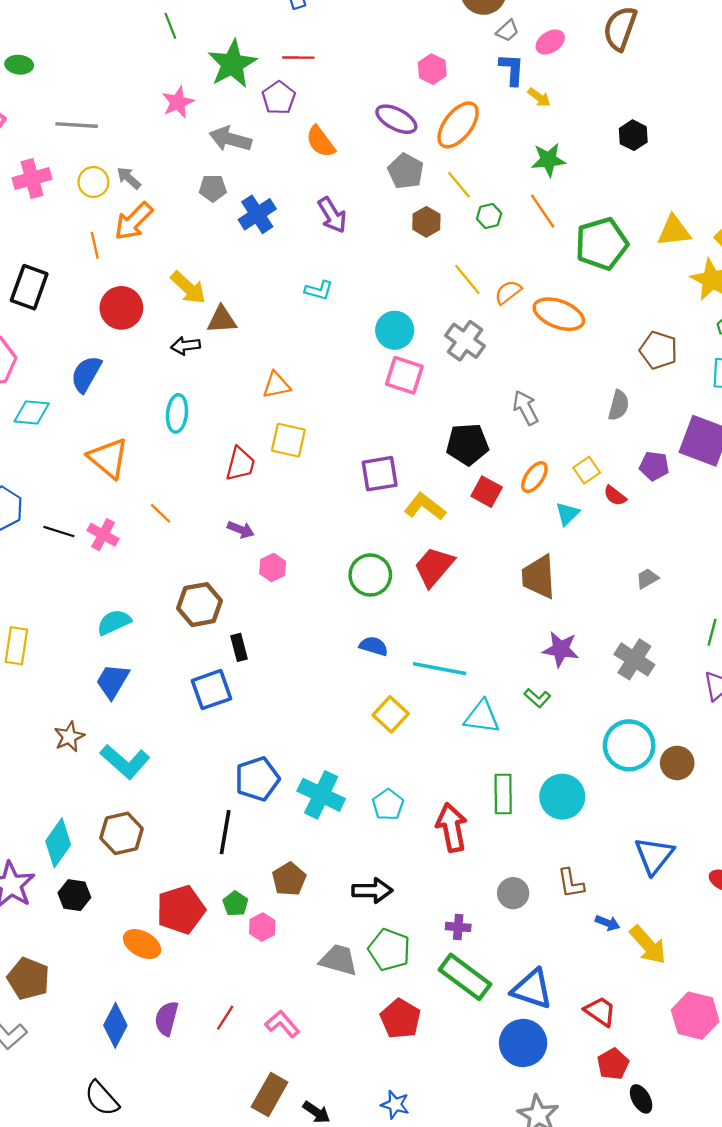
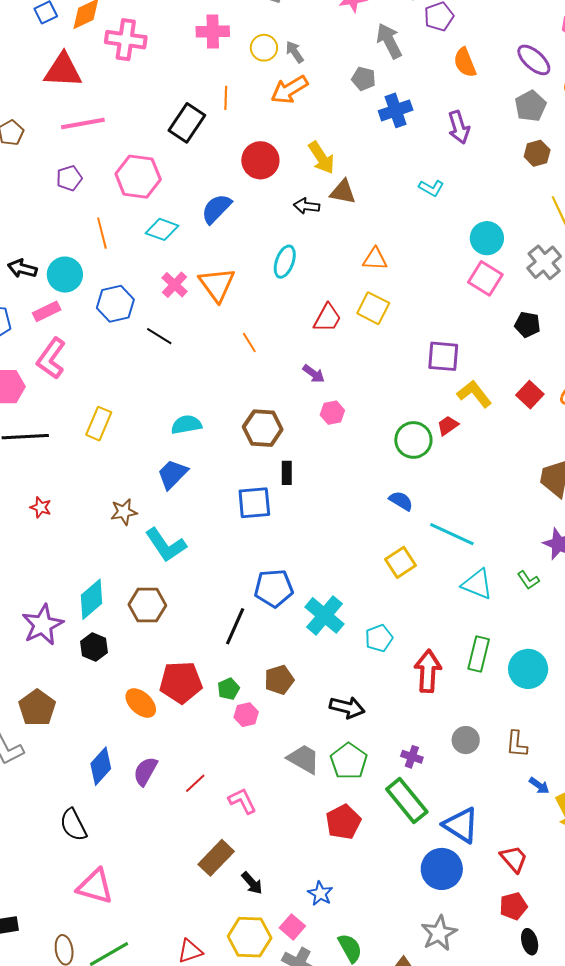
gray arrow: (230, 139) -> (389, 41), turned 33
orange line: (95, 245) -> (226, 98), moved
black pentagon: (467, 444) -> (527, 325), moved, size x0.7
pink cross: (103, 535) -> (175, 285), moved
red trapezoid: (434, 567) -> (448, 426), moved, size x0.6

